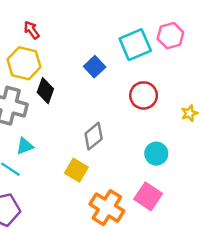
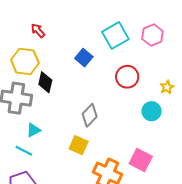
red arrow: (32, 30) -> (38, 31), moved
pink hexagon: (170, 36) -> (152, 35), moved
cyan circle: (156, 154) -> (152, 111), moved

